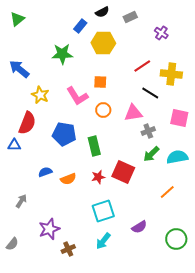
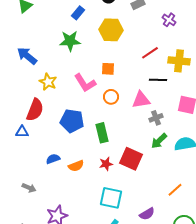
blue rectangle: (80, 26) -> (78, 13), moved
black line: (150, 93) -> (158, 80), turned -30
orange line: (167, 192) -> (175, 190), moved
gray arrow: (21, 201) -> (29, 188), turned 80
cyan square: (103, 211) -> (111, 198), turned 30

